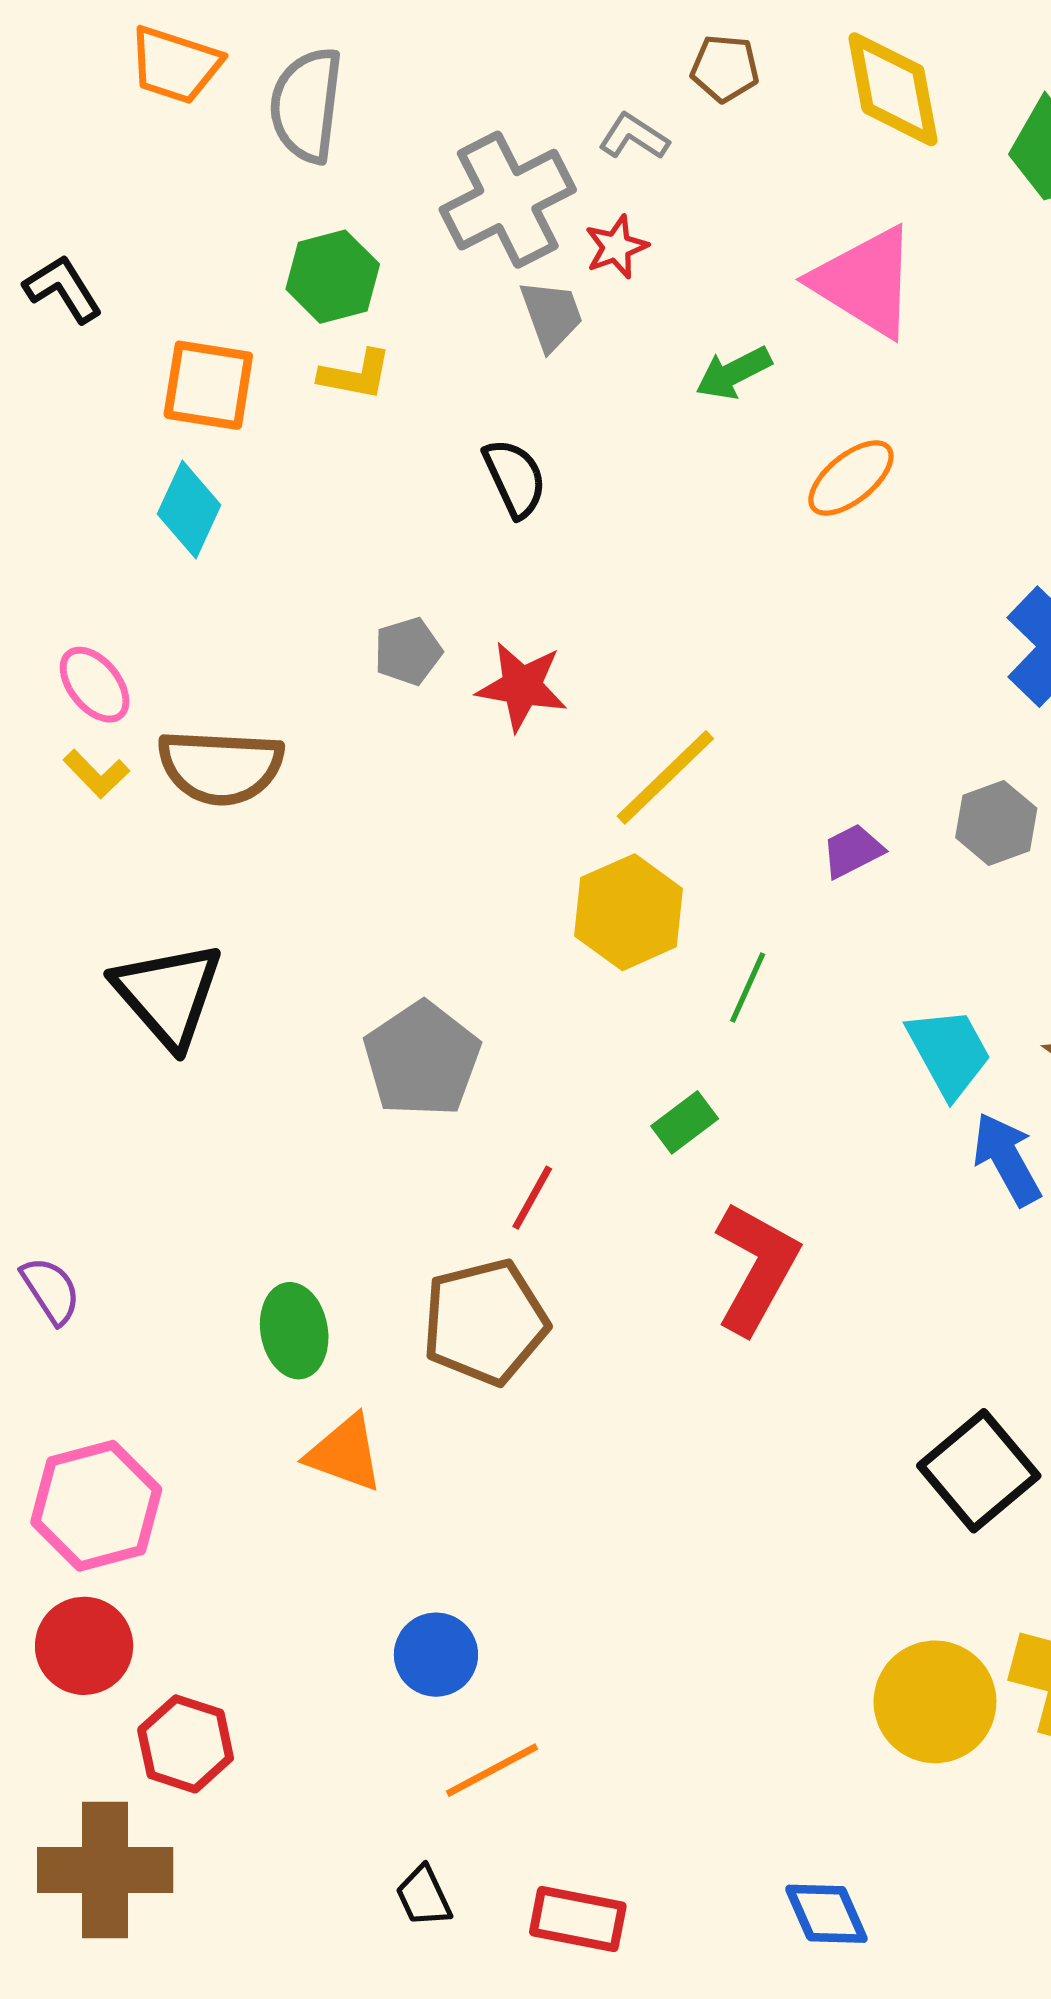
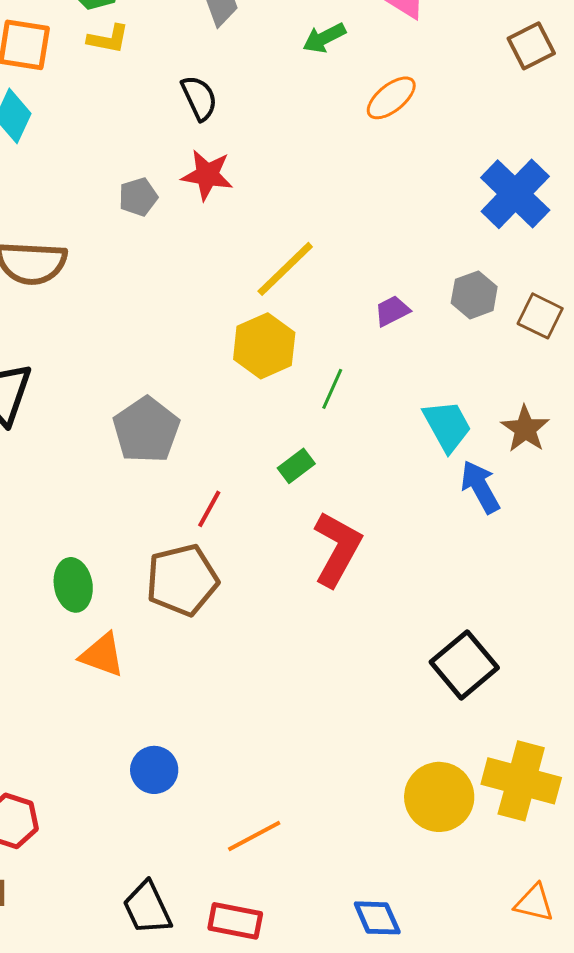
red star: (522, 686) -> (207, 175), moved
orange line: (492, 1770) -> (254, 836), moved
black trapezoid: (424, 1896) -> (147, 908), size x1.5

